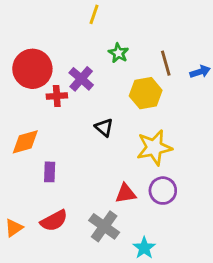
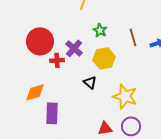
yellow hexagon: (146, 93) -> (104, 58), moved
yellow star: (154, 148) -> (125, 96), turned 30
purple rectangle: (50, 172) -> (52, 113), size x1.5

